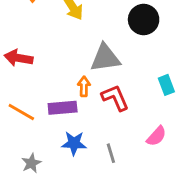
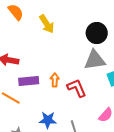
gray triangle: (105, 58) -> (95, 60), moved
purple rectangle: (63, 108) -> (29, 81), moved

